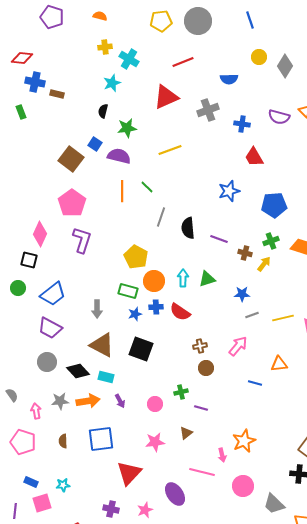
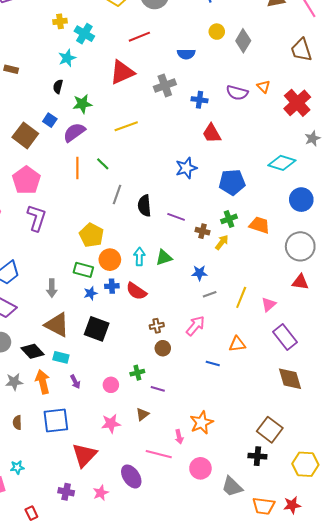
purple semicircle: (119, 156) -> (74, 132), turned -50
yellow line: (283, 318) -> (241, 297), turned -55
orange arrow: (88, 401) -> (43, 382), turned -95

